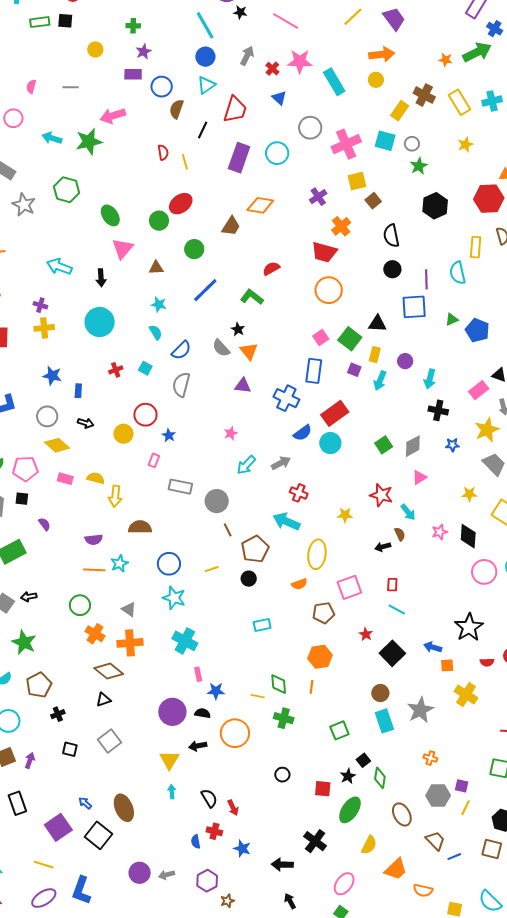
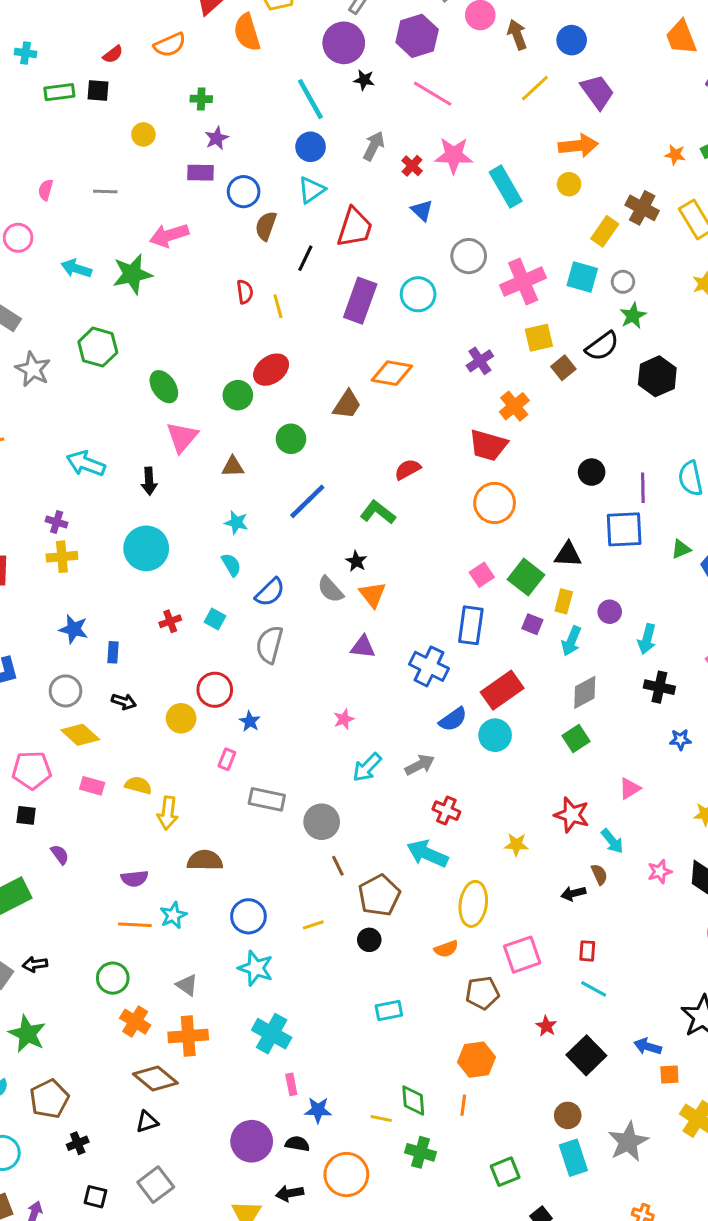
black semicircle: (391, 236) -> (602, 346), moved, turned -115
gray diamond: (413, 446) -> (585, 692), moved

